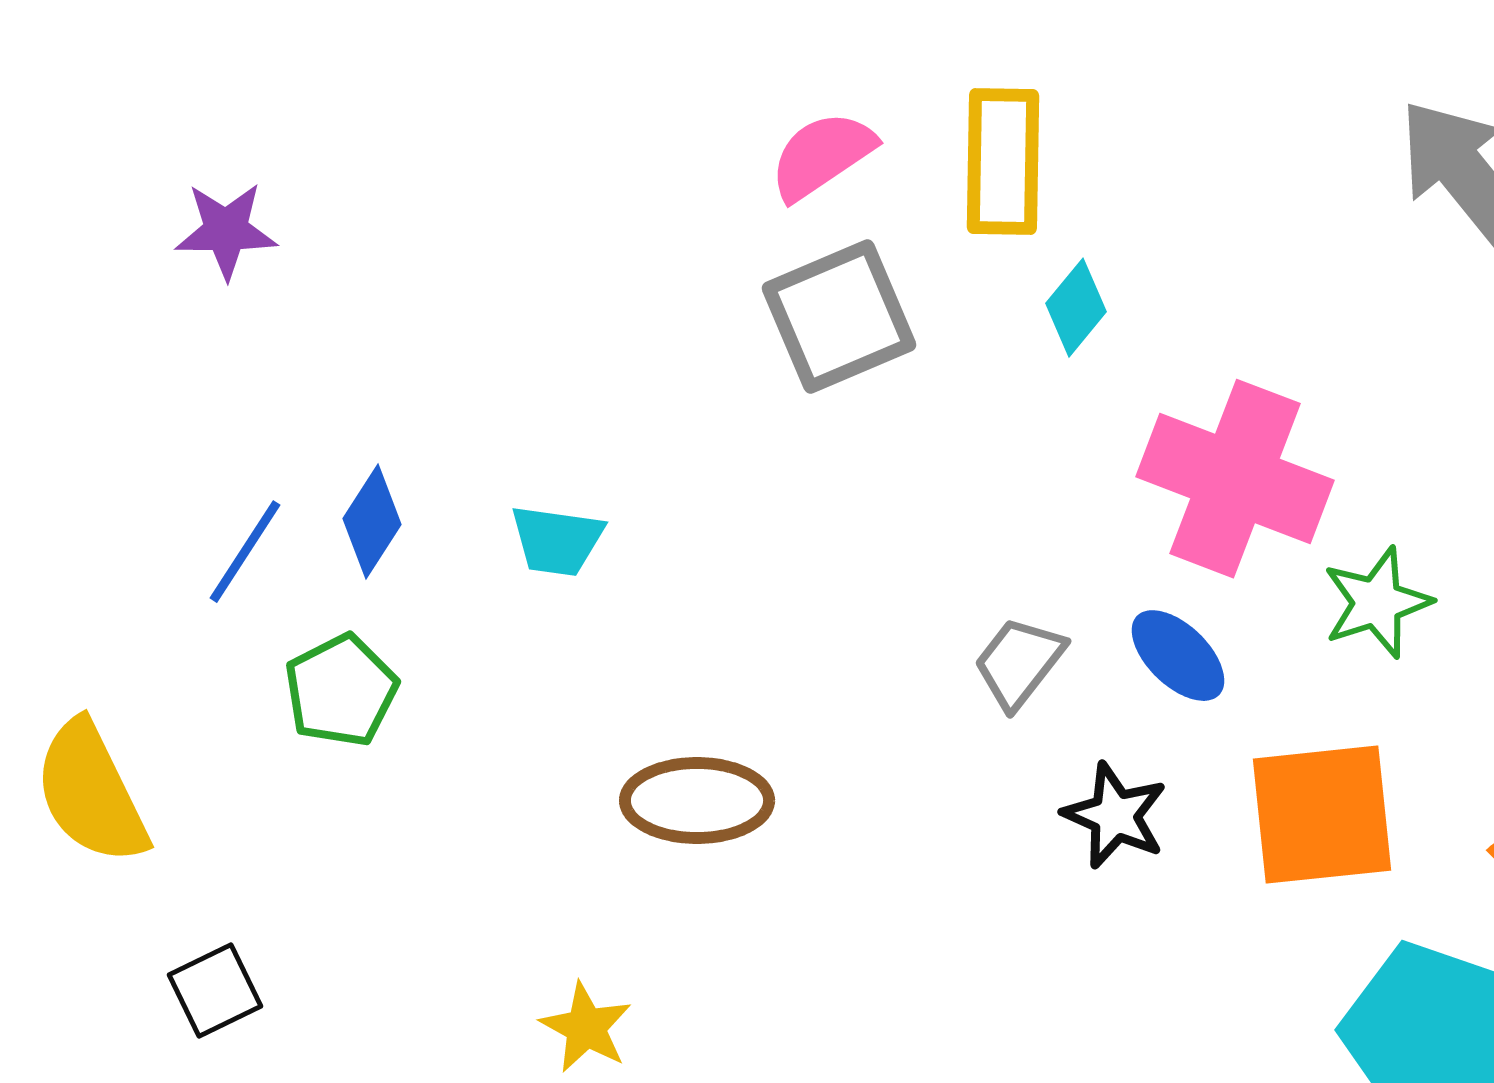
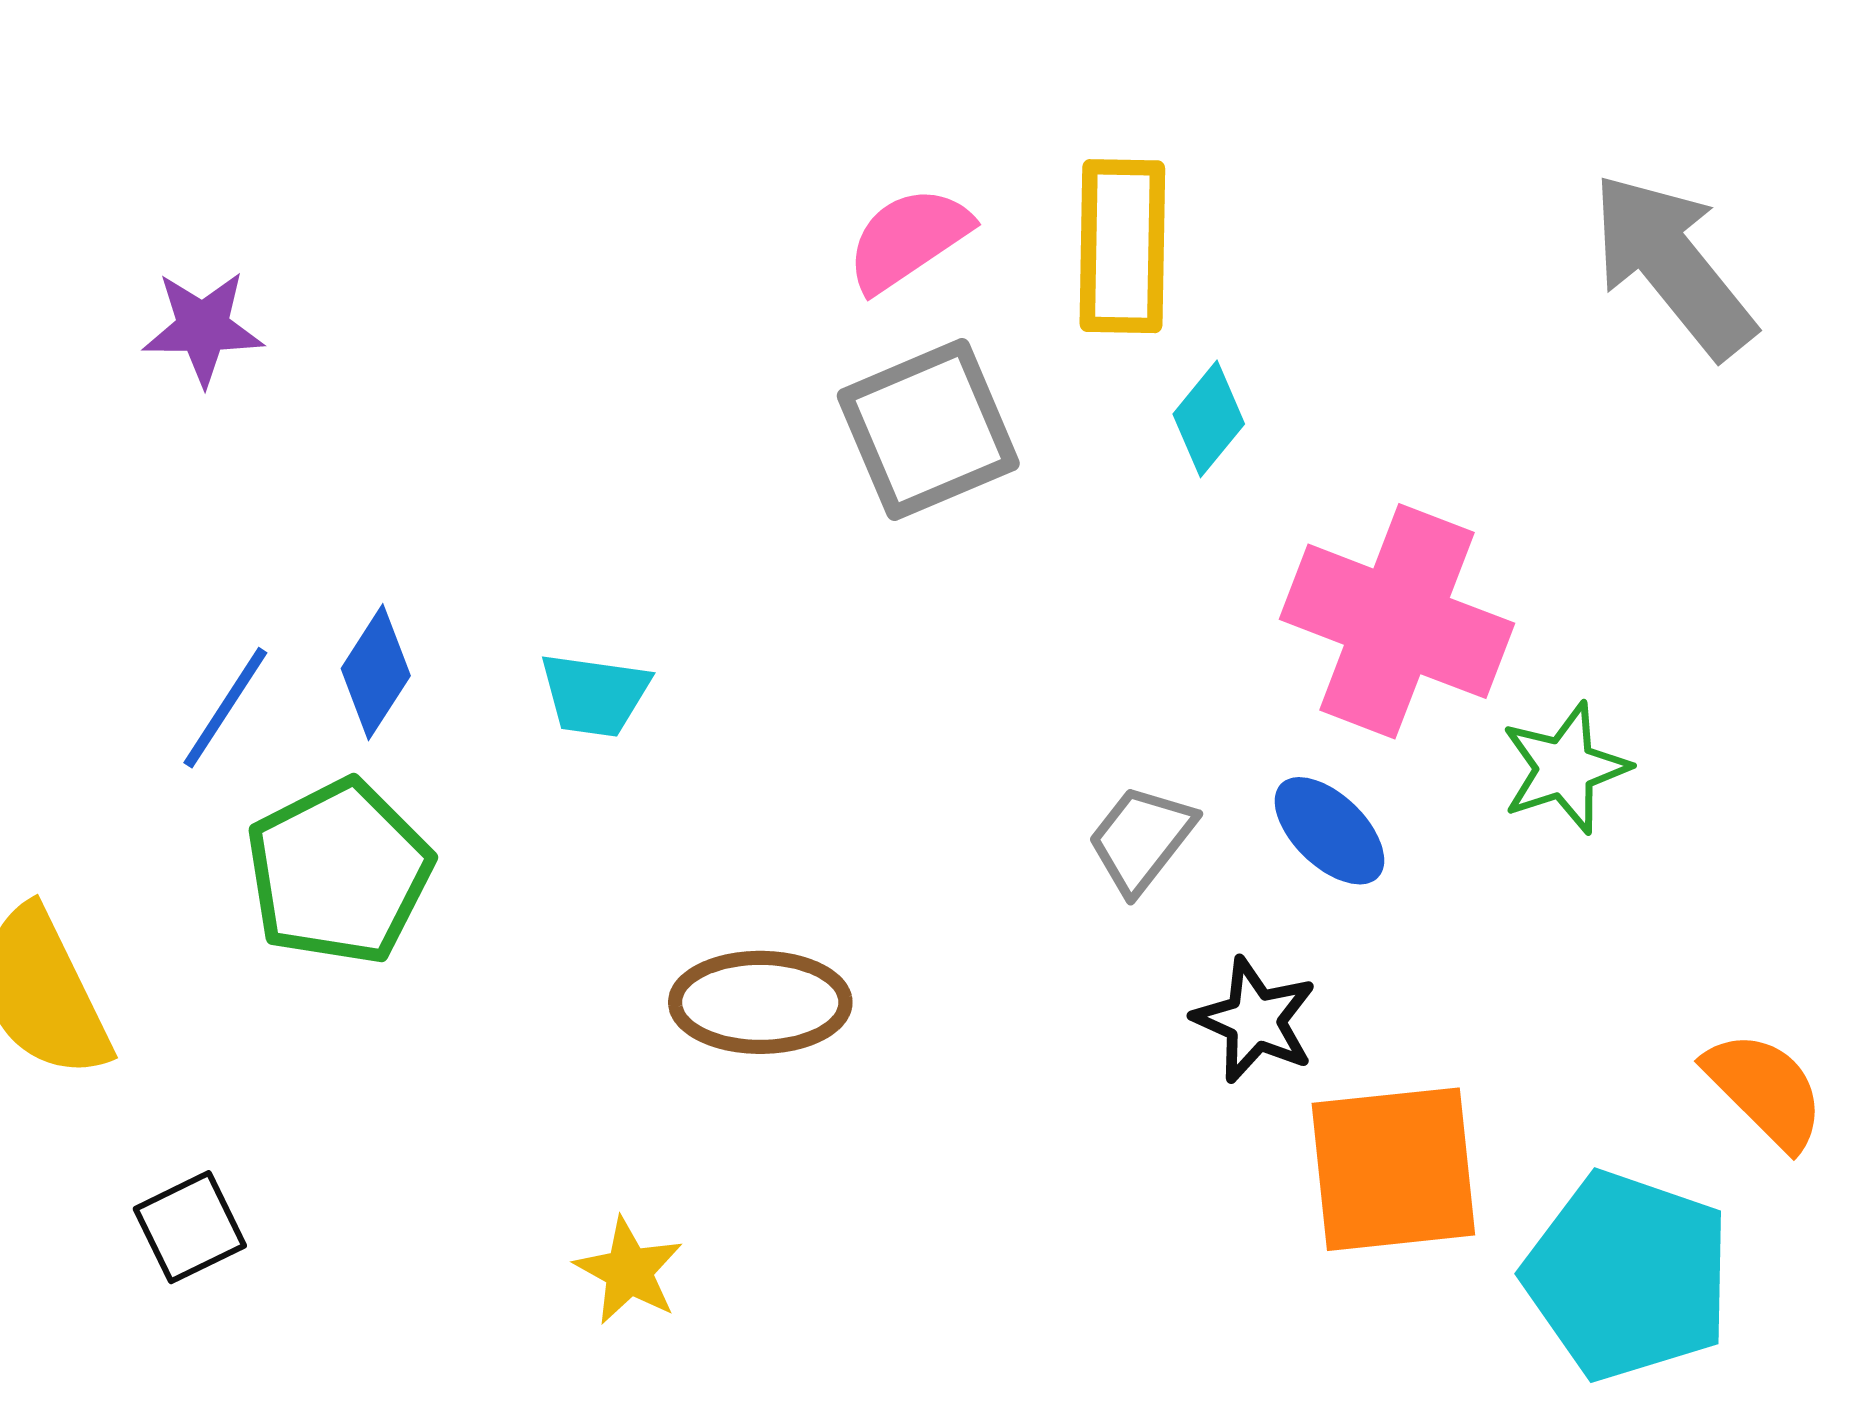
green pentagon: (341, 691) -> (339, 872), size x1.4
orange square: (1322, 815) -> (1393, 1169), moved

